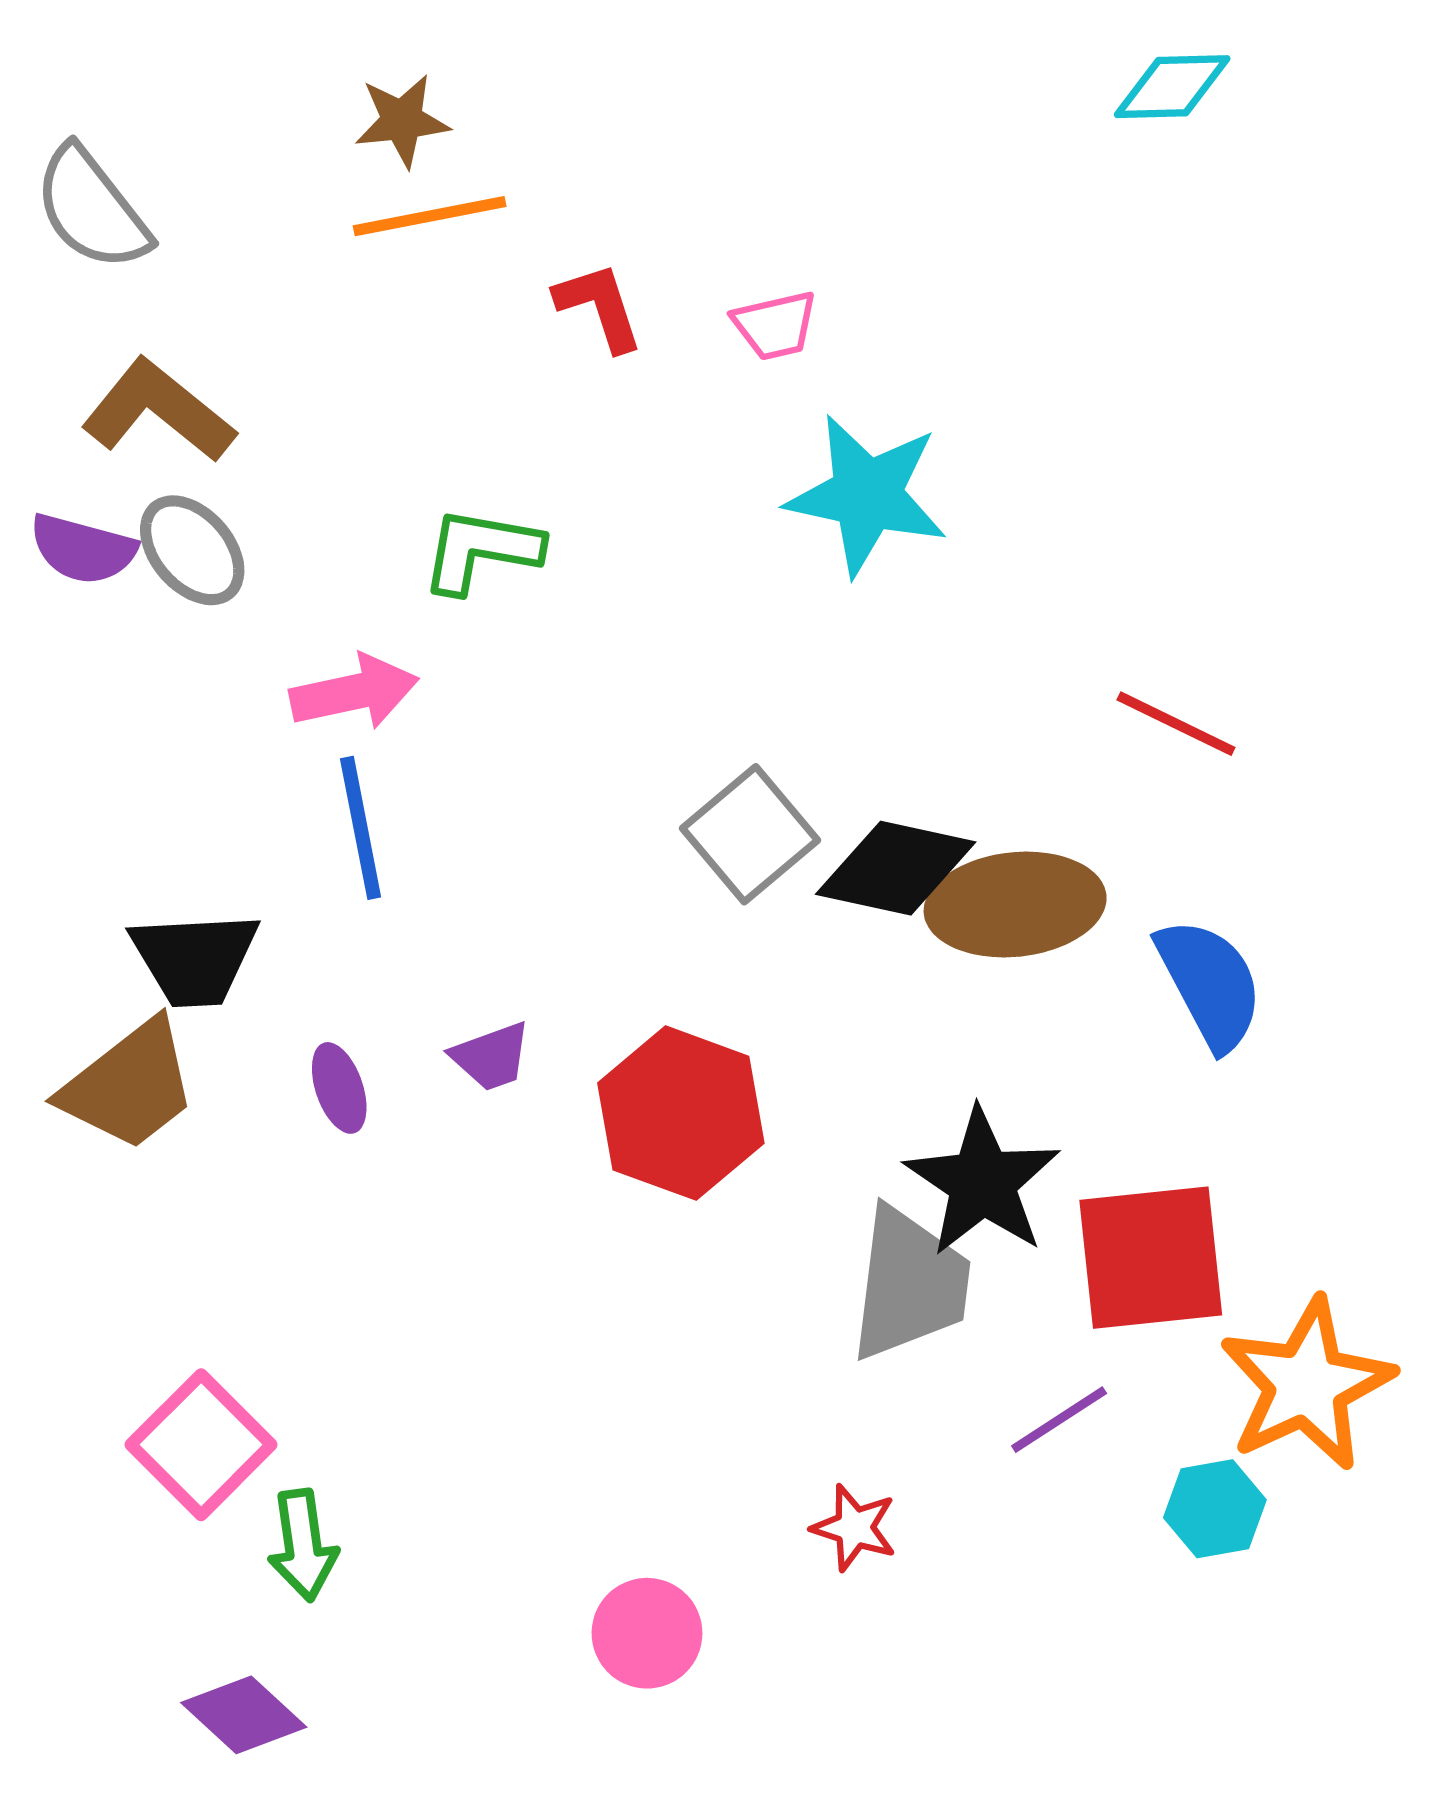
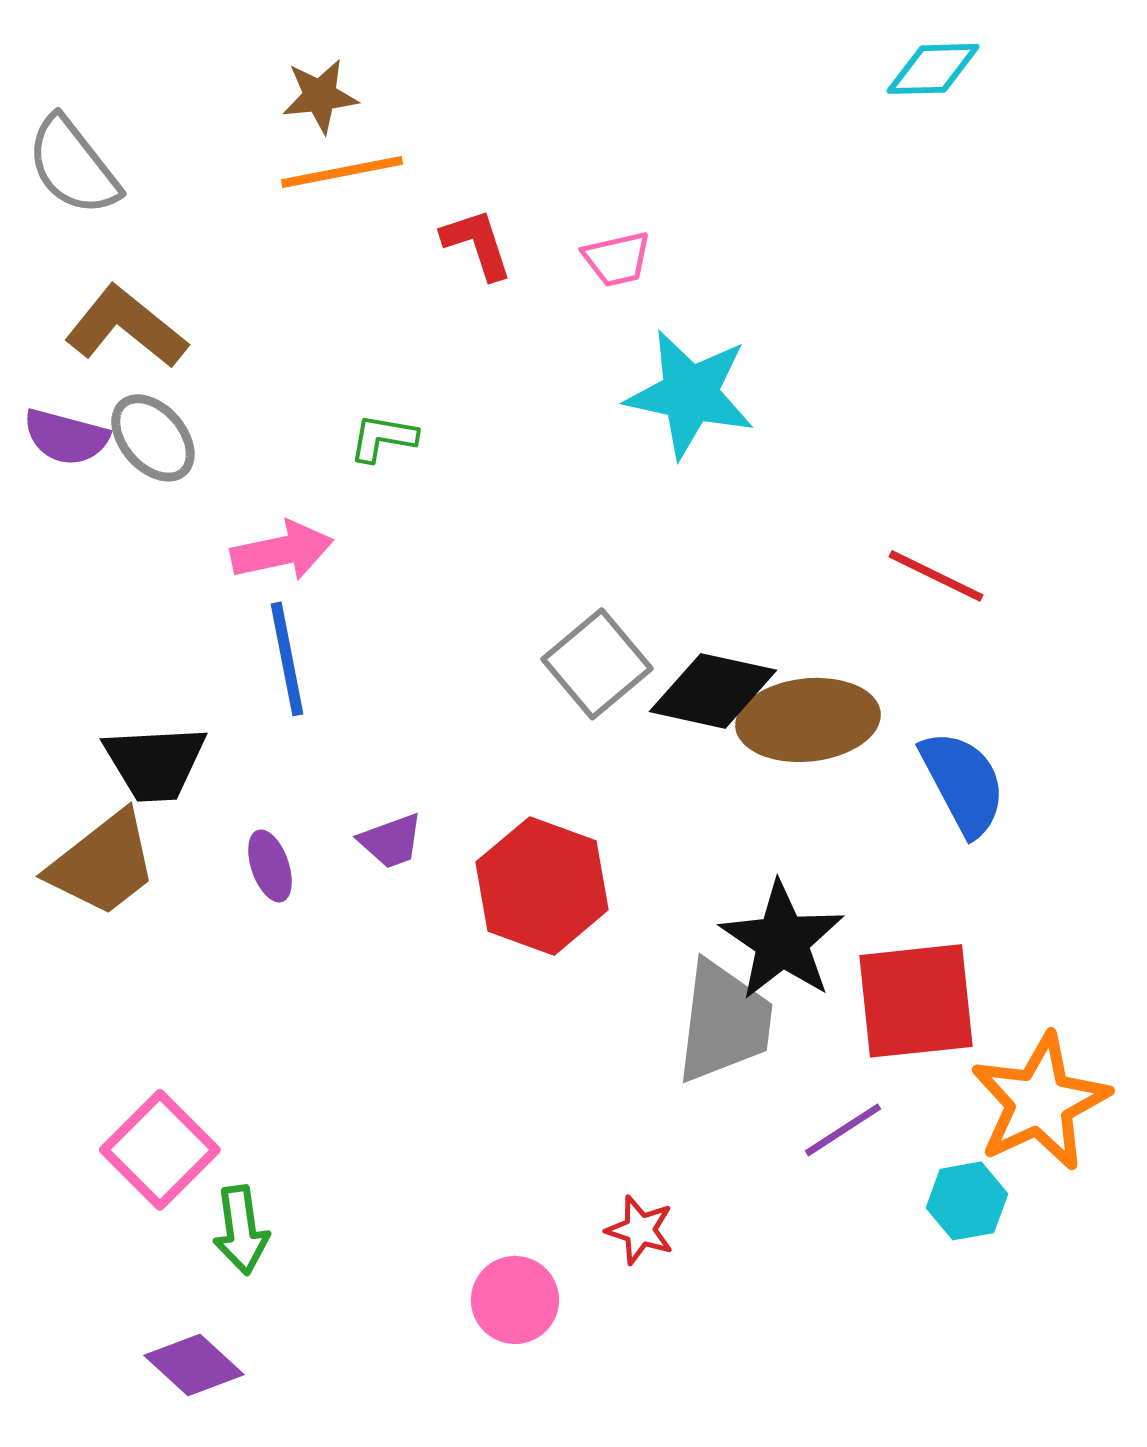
green L-shape: (481, 550) -> (383, 438), size x0.7
red star: (854, 1528) -> (640, 1230), moved

